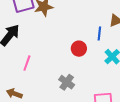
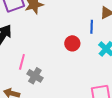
gray cross: (67, 82) -> (35, 76), moved

